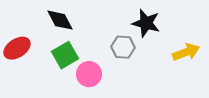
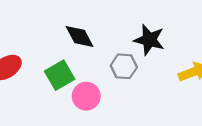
black diamond: (60, 20) -> (80, 36), moved

